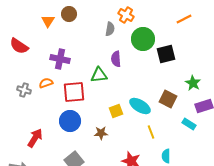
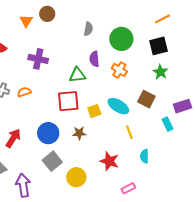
orange cross: (126, 15) -> (119, 70), moved
black square: (166, 54) -> (158, 46), moved
orange semicircle: (46, 83) -> (24, 92), moved
green star: (193, 83) -> (160, 72), moved
red square: (74, 92) -> (68, 101), moved
blue circle: (70, 121) -> (48, 133), moved
cyan rectangle: (189, 124) -> (167, 124), turned 32

